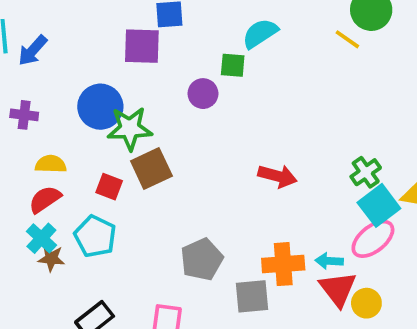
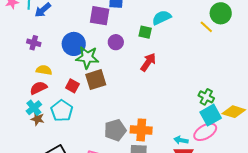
purple circle: (203, 94) -> (116, 42), moved
green cross: (366, 172) -> (206, 97), turned -35
red arrow: (277, 176) -> (148, 62), moved, turned -78
orange cross: (283, 264) -> (141, 130), moved

